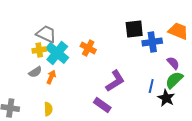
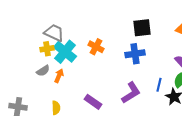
blue cross: (152, 42) -> (135, 54), moved
purple L-shape: (115, 81) -> (131, 93), moved
purple rectangle: (102, 105) -> (93, 102), moved

